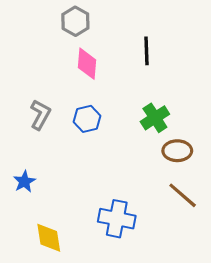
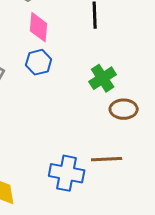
blue hexagon: (87, 119) -> (39, 62), moved
brown line: (183, 195) -> (107, 159), moved, turned -44

